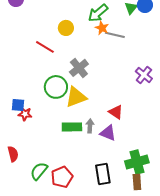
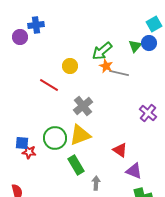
green circle: (56, 87) -> (55, 138), moved
gray arrow: (90, 126) -> (96, 183), moved
green rectangle: (72, 127) -> (76, 165), turned 60
purple triangle: (108, 133) -> (134, 171), moved

